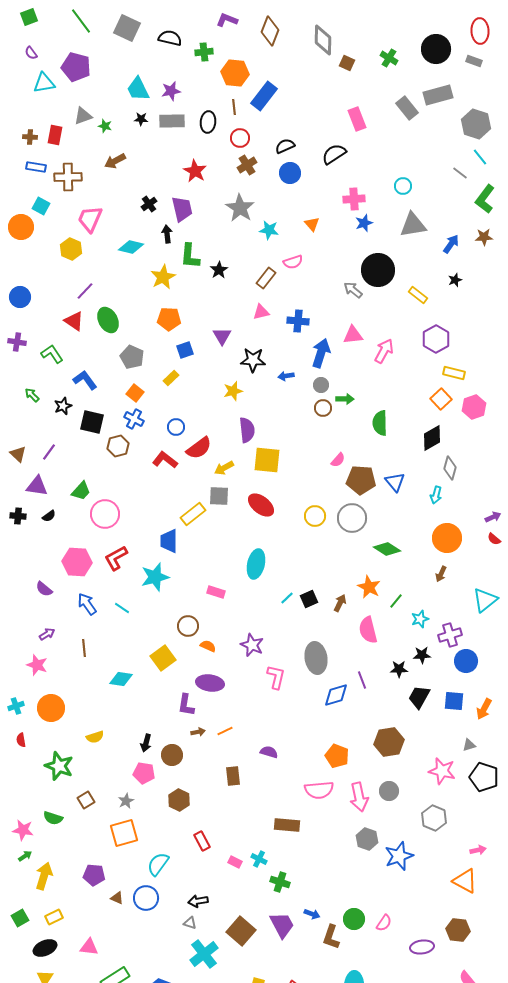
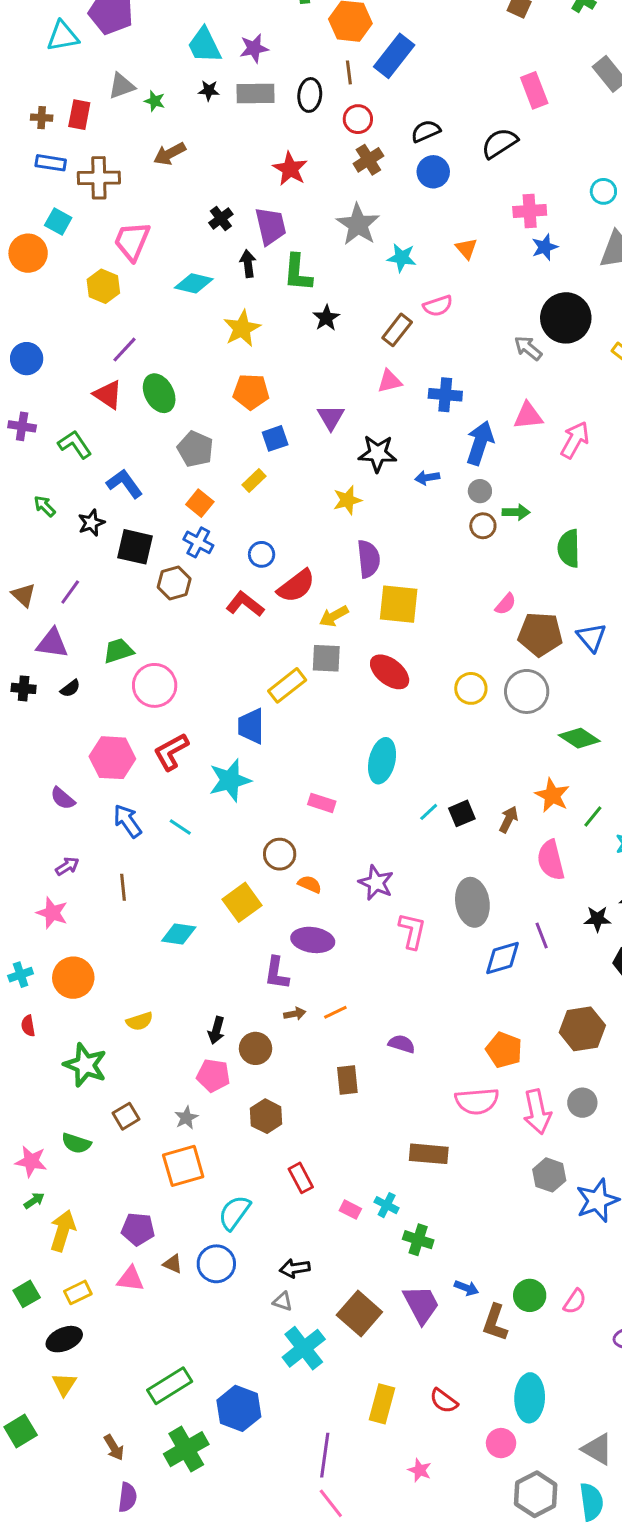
green L-shape: (190, 256) -> (298, 273), moved
green trapezoid: (81, 491) -> (118, 651), turned -150
pink triangle: (89, 947) -> (130, 1279), moved

